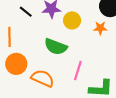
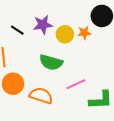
orange star: (100, 28) -> (84, 33), moved
pink line: (78, 71) -> (76, 84), turned 54

